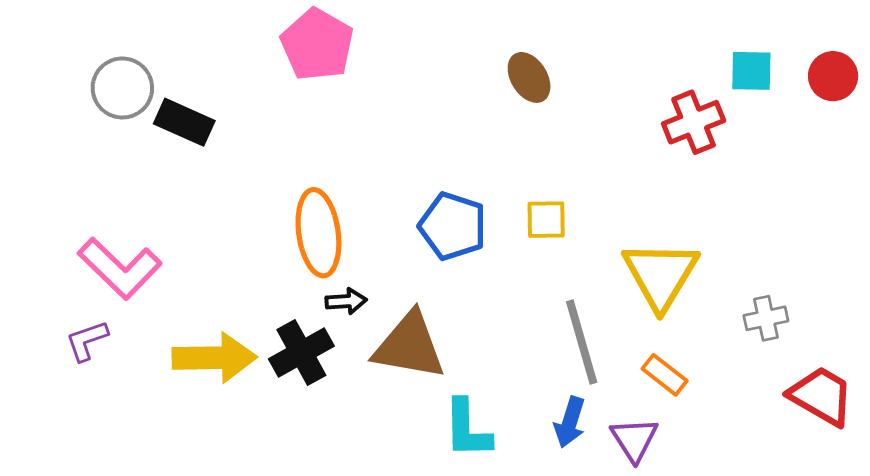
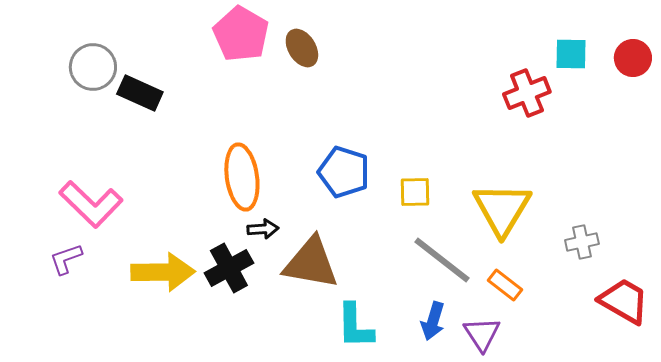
brown ellipse: (529, 77) -> (302, 48), moved
yellow square: (546, 220) -> (415, 192), moved
gray line: (582, 342) -> (442, 260), turned -36

